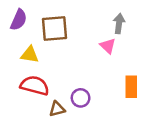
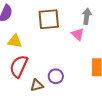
brown square: (55, 29) -> (49, 19), moved
red semicircle: (35, 86) -> (19, 66), turned -80

